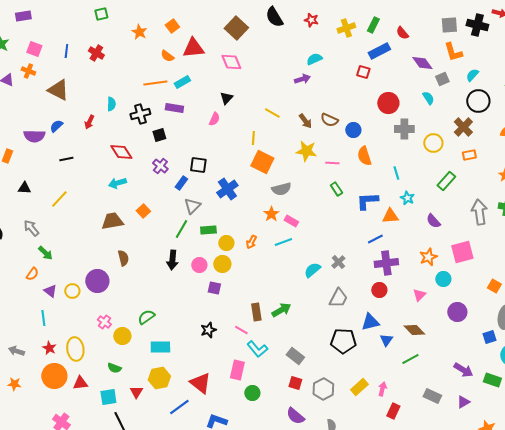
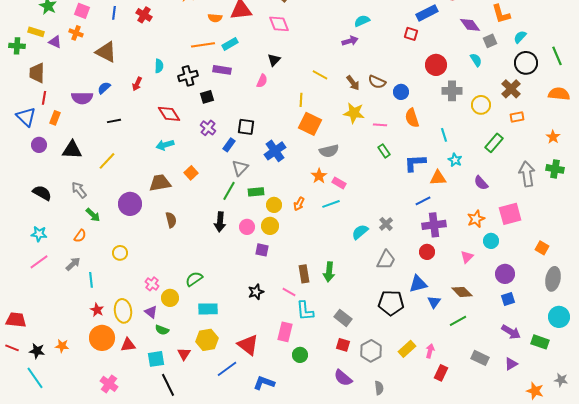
orange semicircle: (167, 56) -> (215, 18), turned -32
black triangle: (24, 188) -> (72, 150), size x1.5
purple circle: (97, 281) -> (130, 204), moved
purple triangle: (50, 291) -> (151, 312), moved
green arrow: (281, 310) -> (329, 272), turned 126
blue square: (489, 337) -> (508, 299), moved
cyan L-shape: (257, 349) -> (305, 311), turned 35
gray arrow: (16, 351) -> (73, 264), moved, turned 119

